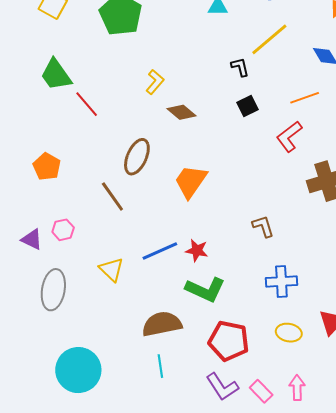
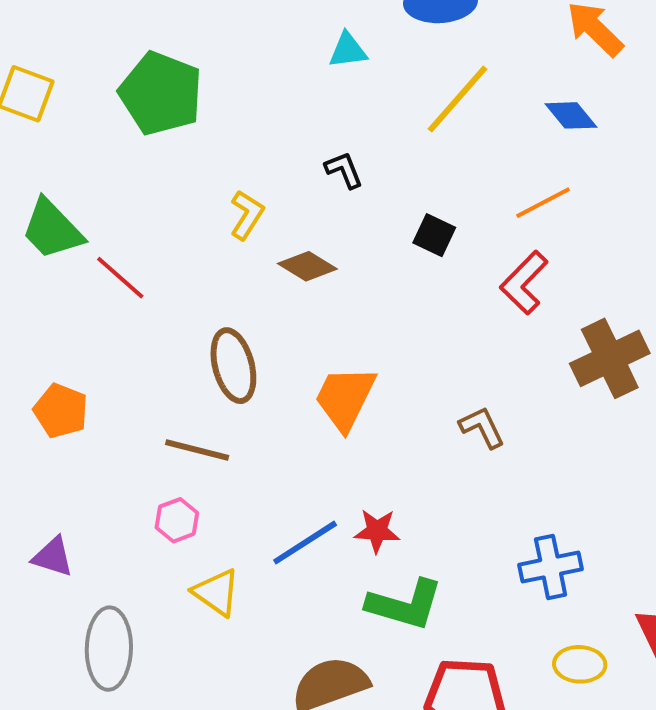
black L-shape: (240, 67) -> (344, 170), moved
black square: (248, 106) -> (434, 235), turned -30
brown ellipse: (137, 157) -> (233, 366), turned -30
brown line: (112, 196) -> (197, 450), turned -32
brown L-shape: (263, 226) -> (482, 427), moved
pink hexagon: (63, 230) -> (177, 520), moved

